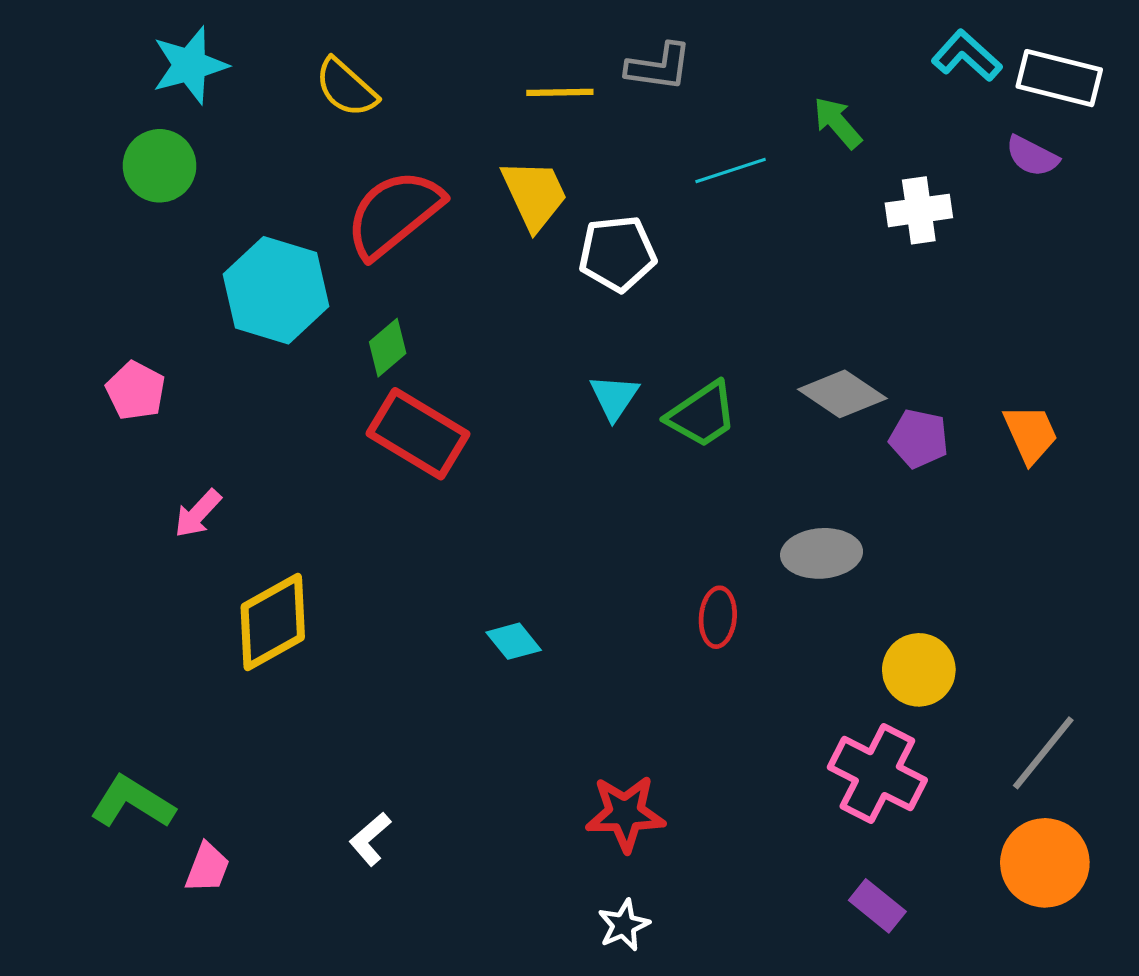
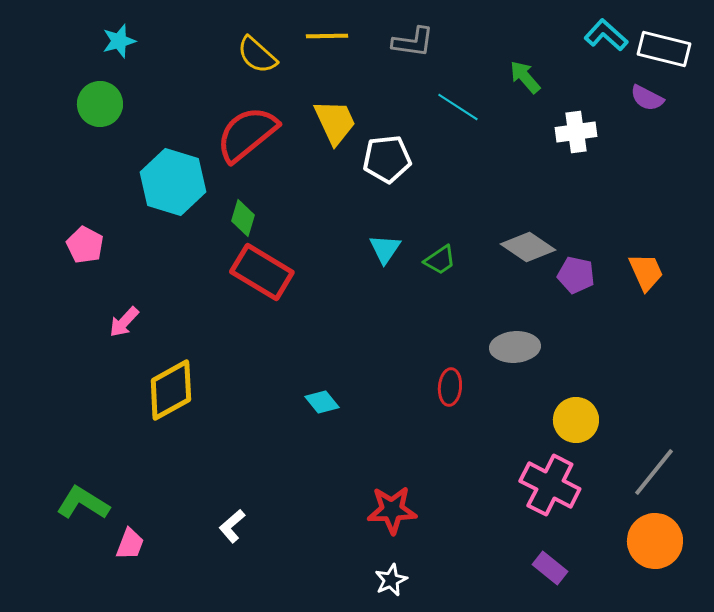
cyan star: (190, 65) -> (119, 41), size x0.7
yellow semicircle: (346, 88) -> (257, 55), moved
yellow line: (560, 92) -> (327, 36), moved
cyan line: (731, 171) -> (458, 107), turned 51
green diamond: (388, 348) -> (243, 218), turned -33
green trapezoid: (702, 415) -> (440, 260), size x0.7

